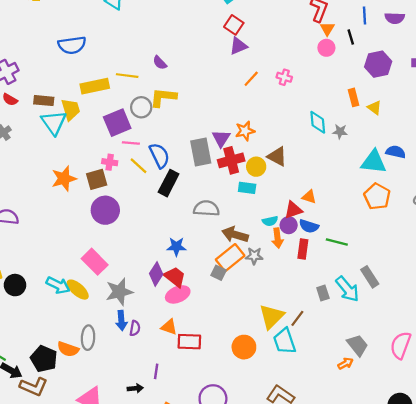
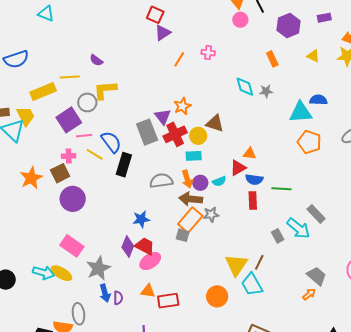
yellow triangle: (374, 108) -> (313, 56), moved
purple circle: (289, 225) -> (200, 183), moved
orange arrow: (277, 238) -> (187, 179), moved

